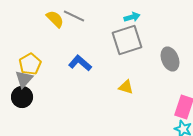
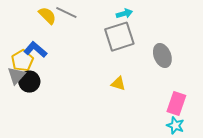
blue L-shape: (80, 63) -> (35, 50), moved
black circle: (22, 97) -> (29, 82), moved

